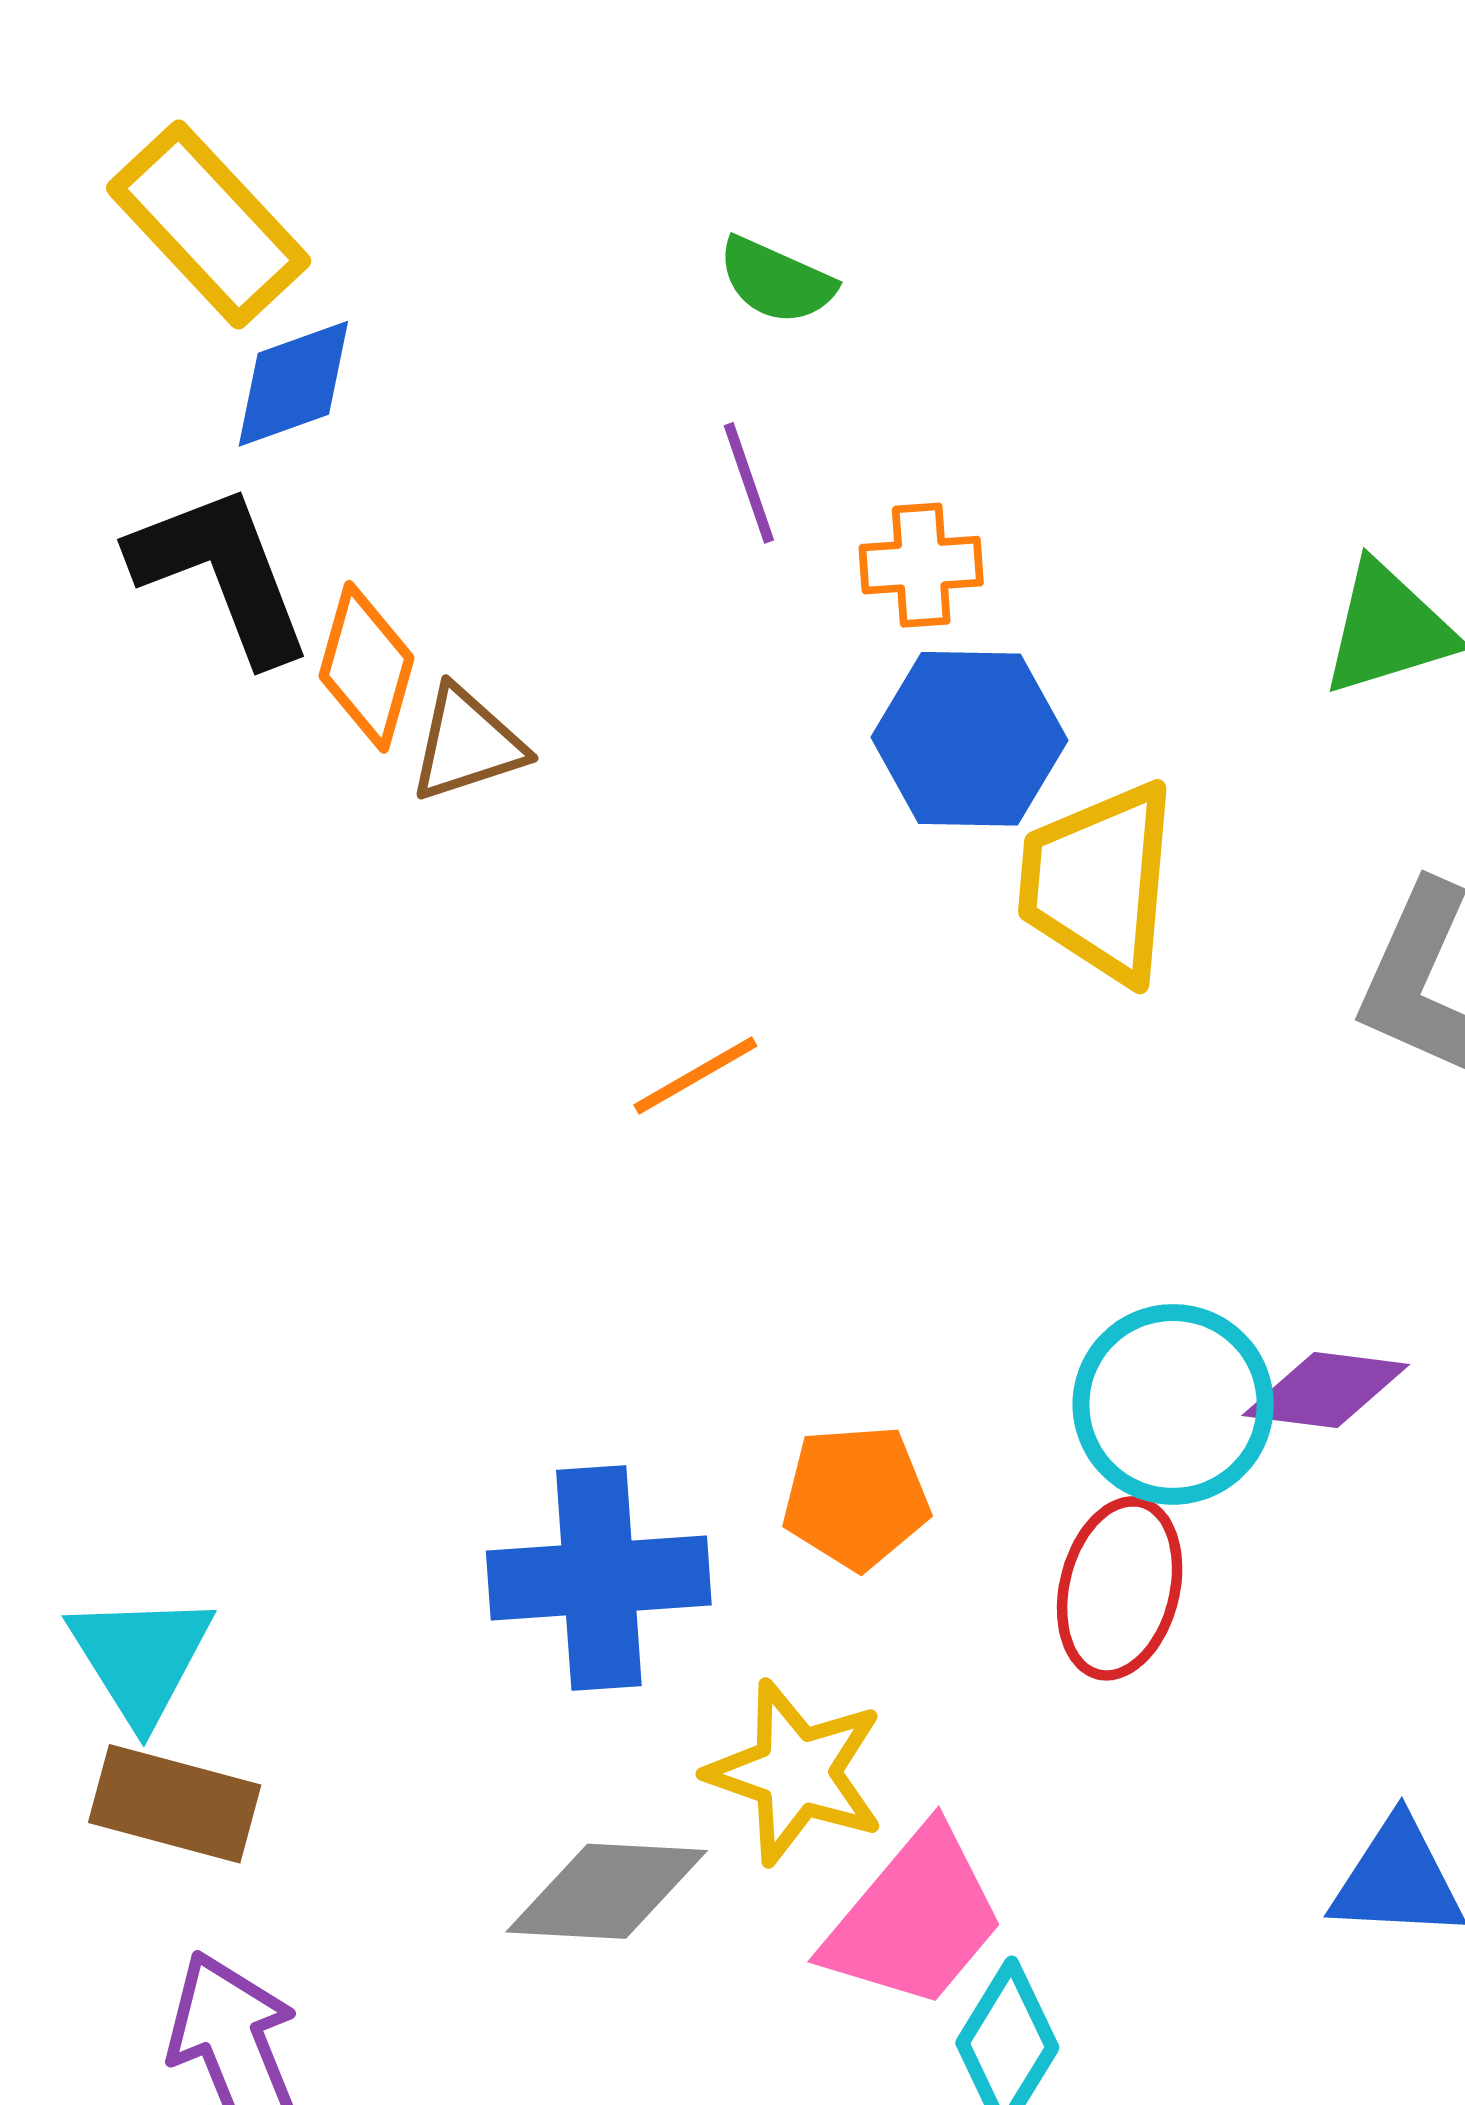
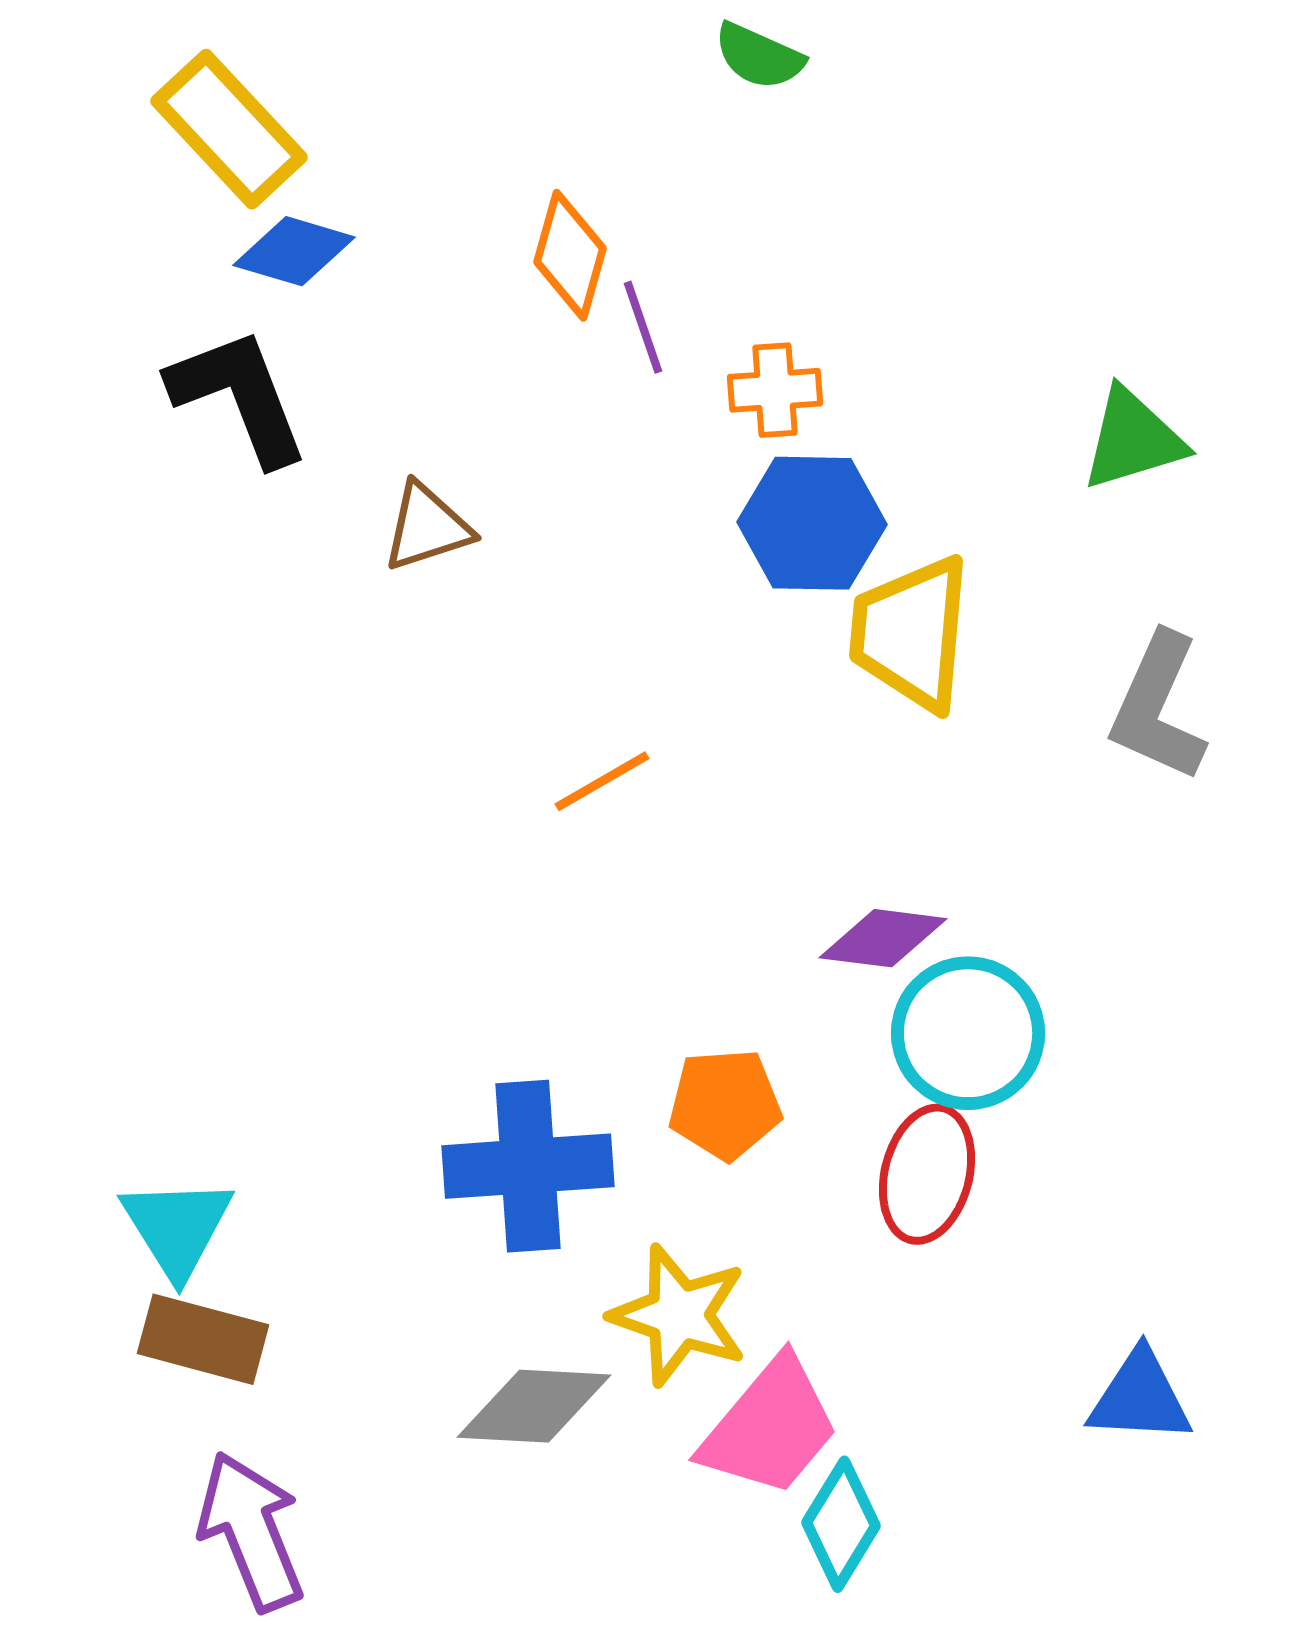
green semicircle: (776, 281) -> (759, 56), moved
blue diamond: (293, 384) -> (294, 251), turned 36
orange diamond: (366, 667) -> (570, 255), moved
purple diamond: (1326, 1390) -> (883, 938), moved

